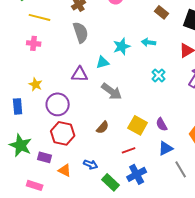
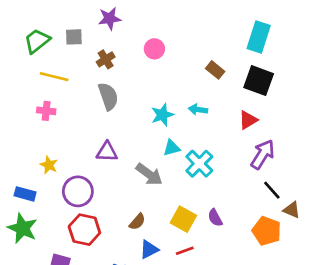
cyan triangle: (103, 62) -> (172, 148), moved
cyan cross: (159, 75) -> (199, 164), moved, size x1.5
blue rectangle: (18, 106) -> (25, 194), turned -70
green star: (21, 145) -> (22, 228), moved
blue triangle: (166, 148) -> (149, 249), moved
red line: (129, 150) -> (185, 251), moved

